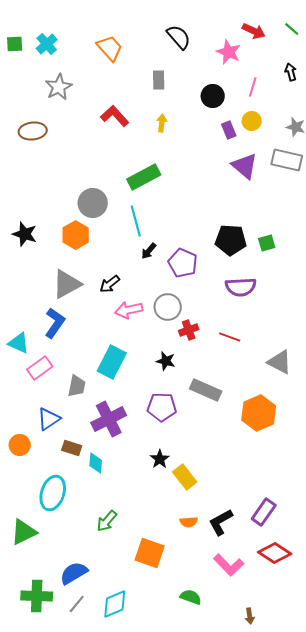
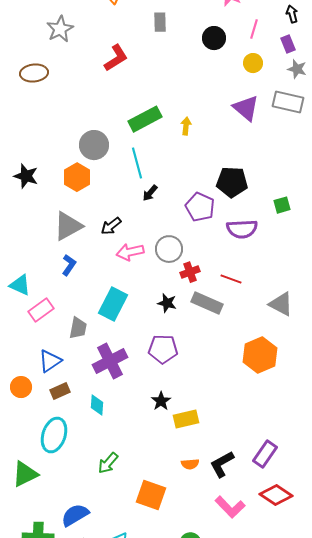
red L-shape: (115, 116) -> (116, 58), turned 100
yellow arrow: (162, 123) -> (186, 126), moved
purple rectangle: (229, 130) -> (288, 44), moved
green square: (267, 243) -> (282, 205), moved
purple pentagon: (183, 263) -> (200, 207), moved
blue L-shape: (55, 323) -> (69, 265), moved, size x0.7
gray rectangle: (206, 390) -> (207, 303), moved
brown rectangle: (72, 448) -> (60, 391), moved, turned -42
yellow rectangle: (185, 477) -> (186, 419), turned -65

